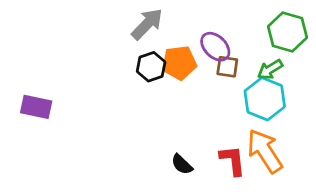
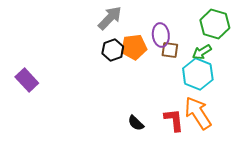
purple ellipse: (215, 47) -> (161, 35), turned 40
purple rectangle: (36, 107) -> (27, 80), turned 35

